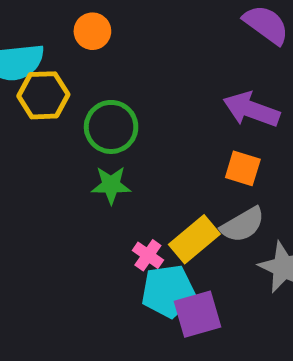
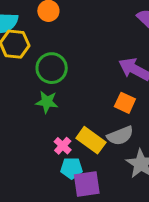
yellow rectangle: (194, 239) -> (91, 140), turned 68
cyan pentagon: (168, 291) -> (72, 168), size x0.7

